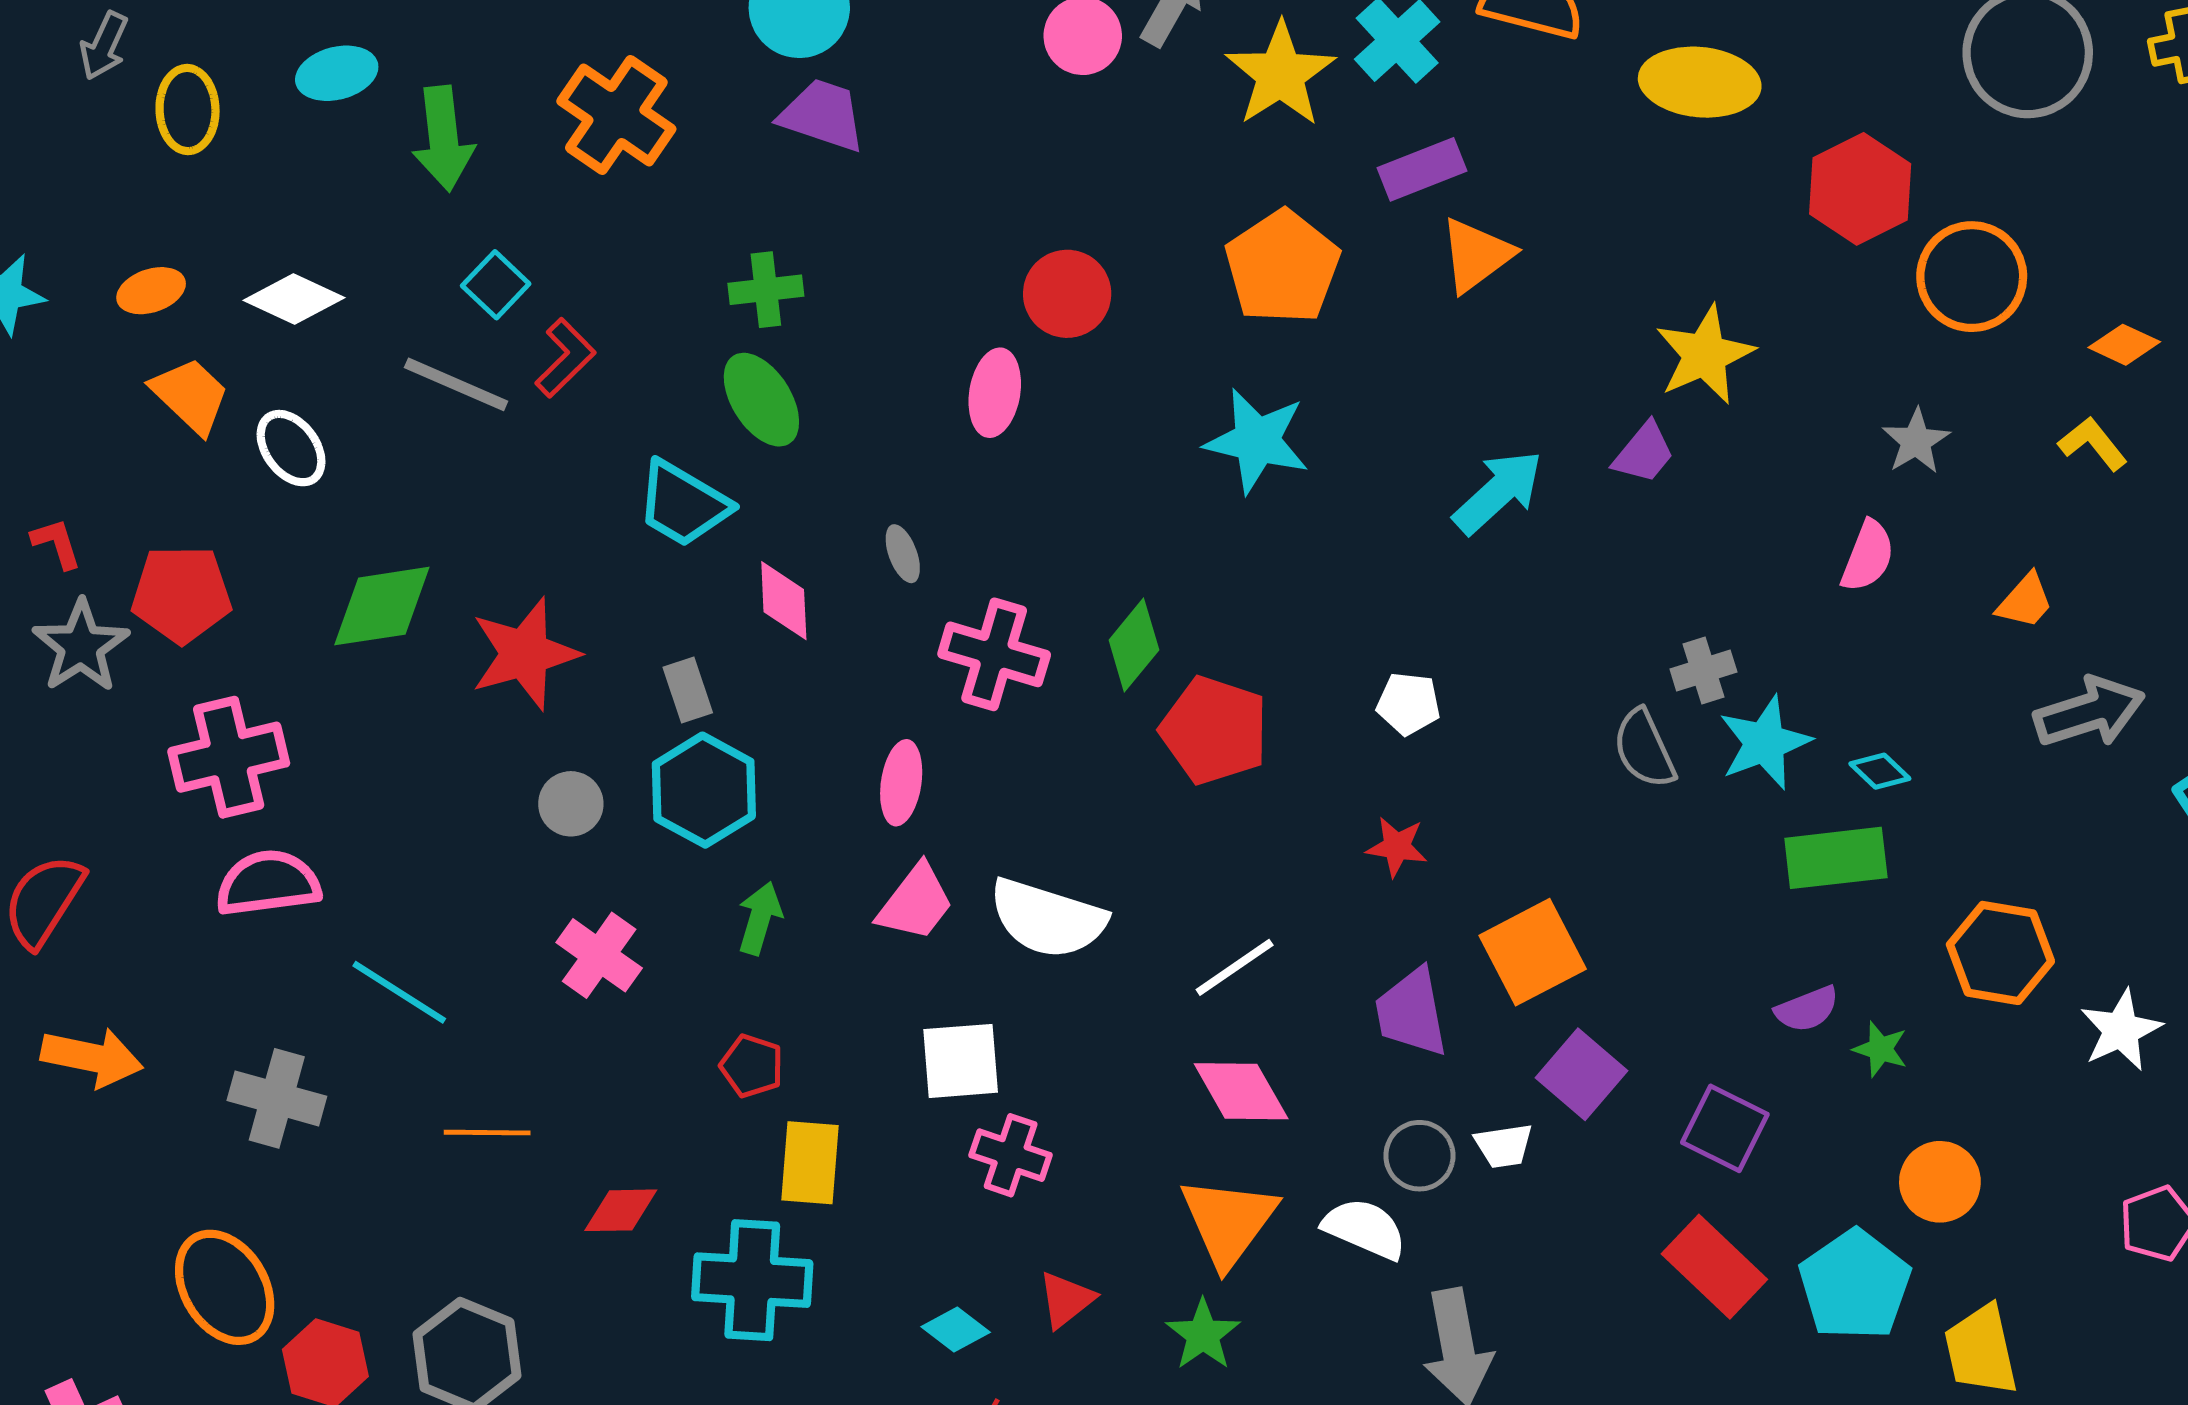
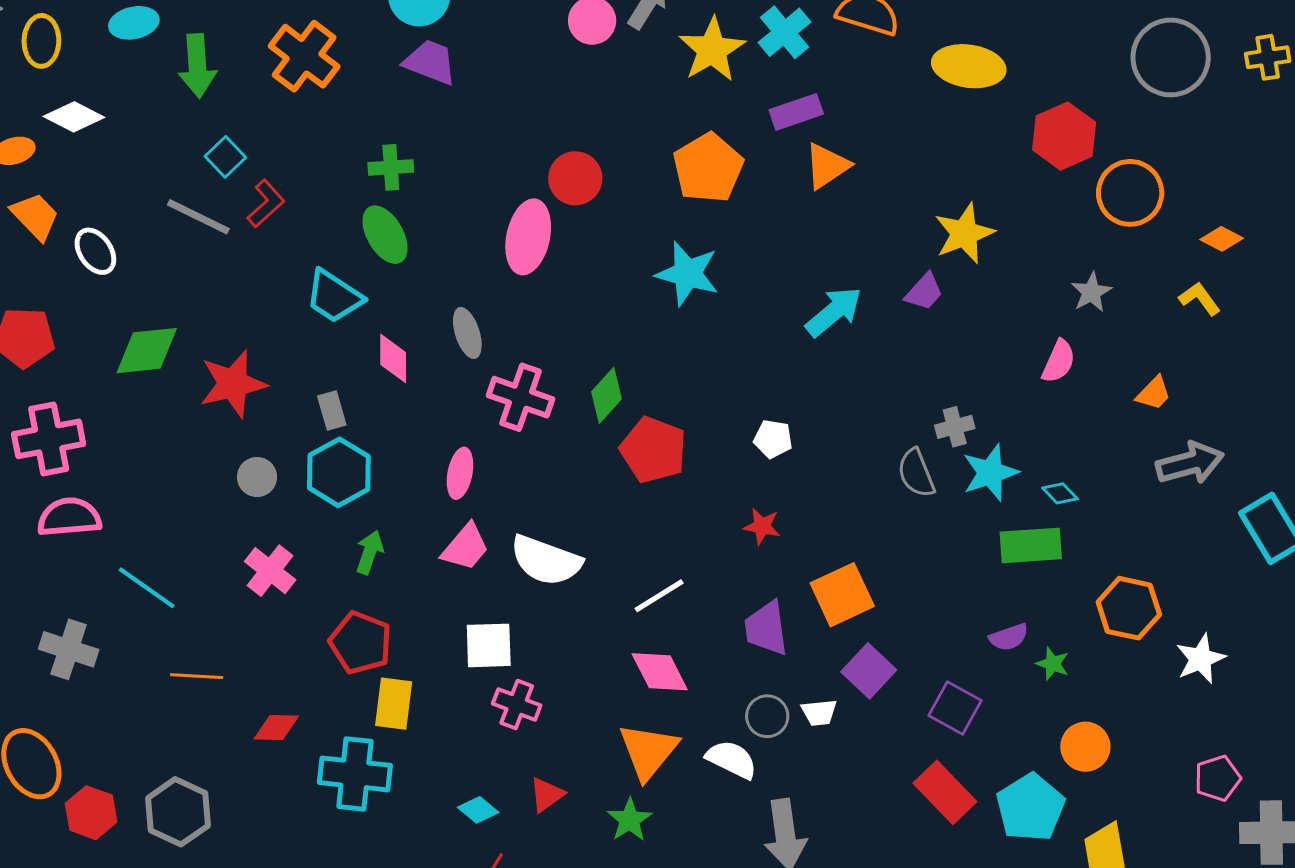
white diamond: (294, 299) -> (74, 117), moved
pink ellipse: (995, 393) -> (528, 237), size x1.4
gray ellipse: (903, 554) -> (467, 333), size x1.4
red pentagon: (752, 1066) -> (361, 643), size x1.6

